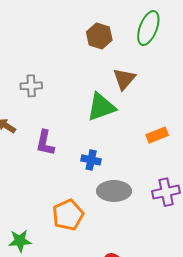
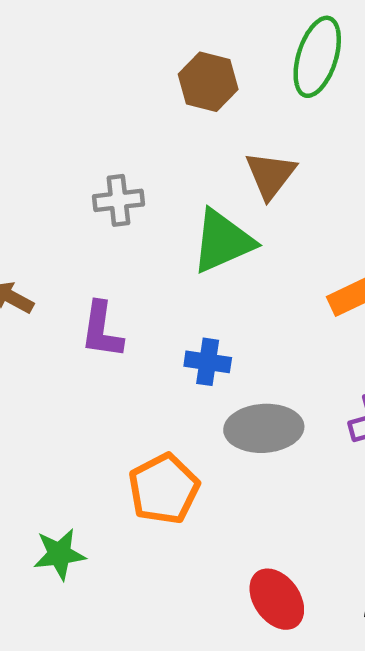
gray cross: (31, 86) -> (118, 200), moved

